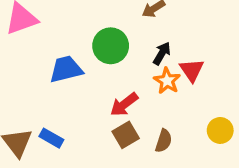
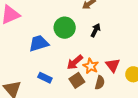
red triangle: (192, 70) -> (113, 65), moved
orange star: (167, 81) -> (91, 66), moved
blue rectangle: (51, 138) -> (45, 78), moved

